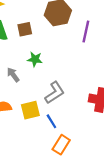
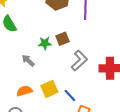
brown square: (25, 29) -> (63, 39), moved
gray L-shape: (55, 93) -> (79, 61), moved

